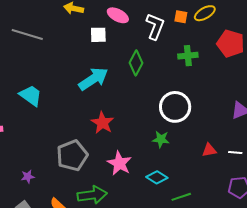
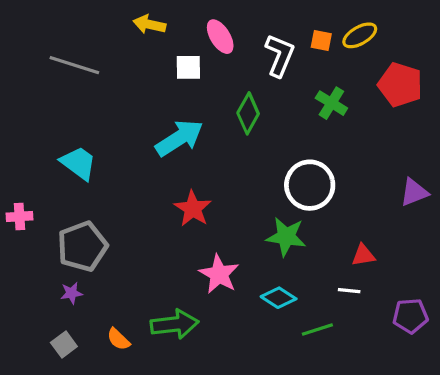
pink ellipse: (118, 15) -> (220, 37), turned 30
green cross: (188, 56) -> (331, 103), turned 36
green star: (161, 139) -> (286, 237), size x1.4
white line: (235, 152) -> (349, 291), moved
gray pentagon: (72, 155) -> (82, 246), moved

